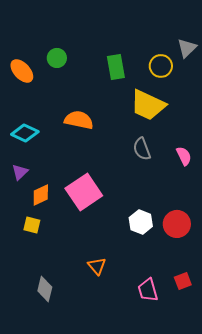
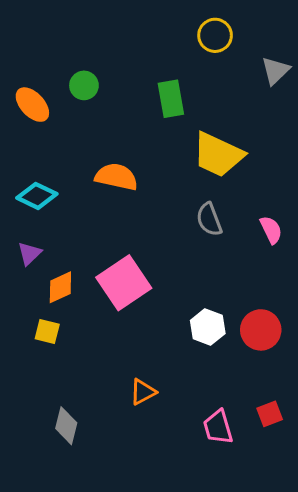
yellow circle: (161, 66) -> (215, 35), moved
orange triangle: (97, 266) -> (143, 392), turned 42

